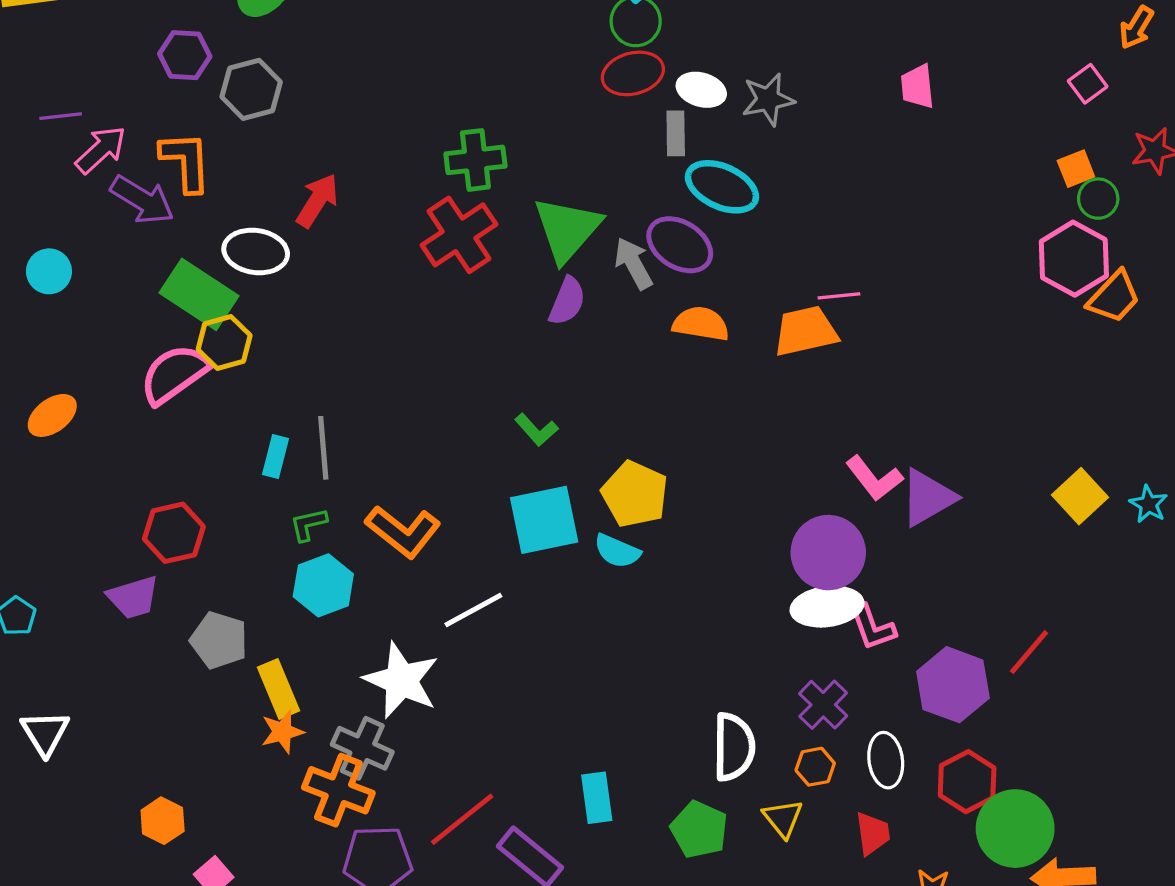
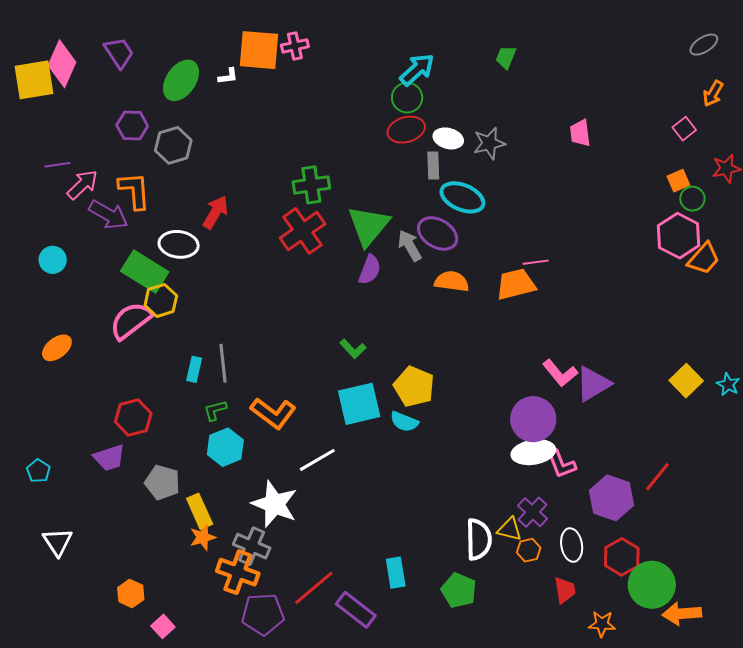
yellow triangle: (783, 818) -> (510, 529), moved, turned -36

